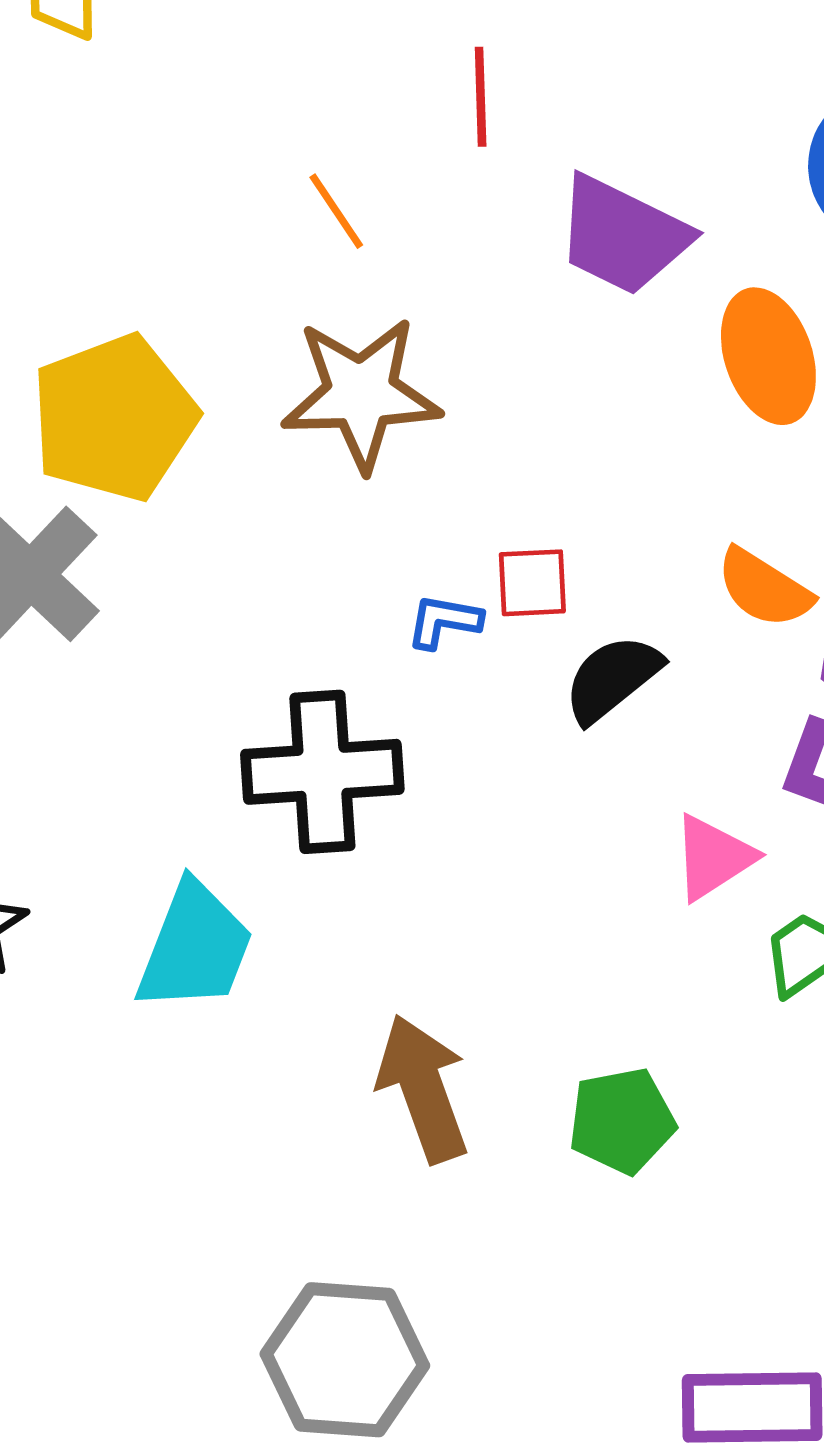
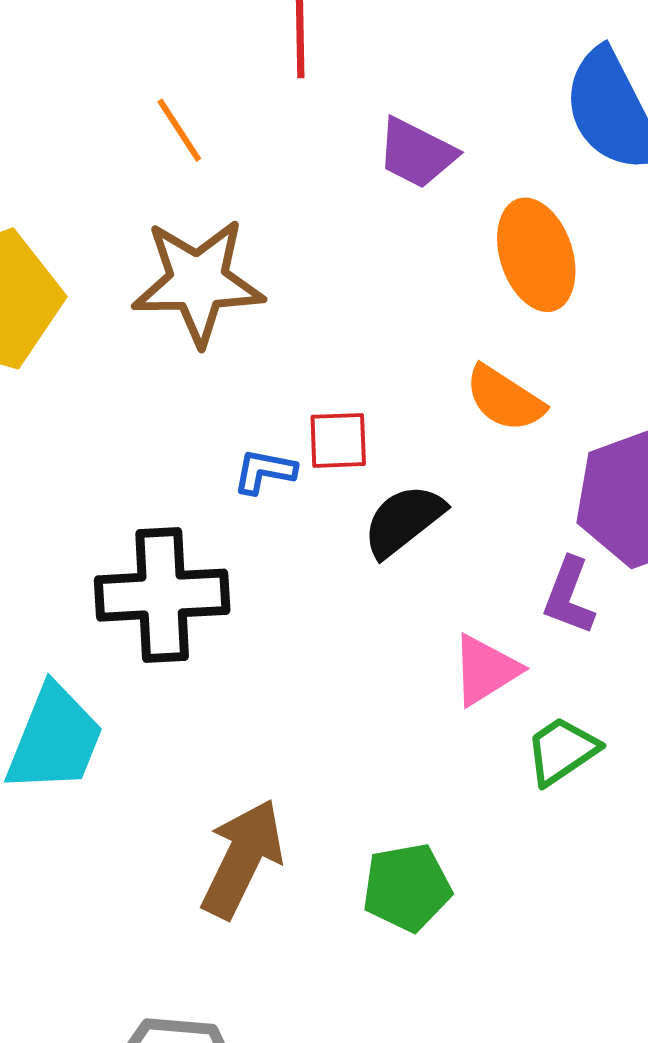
purple trapezoid: (623, 235) -> (417, 153), size x0.7
orange semicircle: (764, 588) -> (505, 399), moved
brown arrow: (423, 1088) -> (242, 859), turned 45

